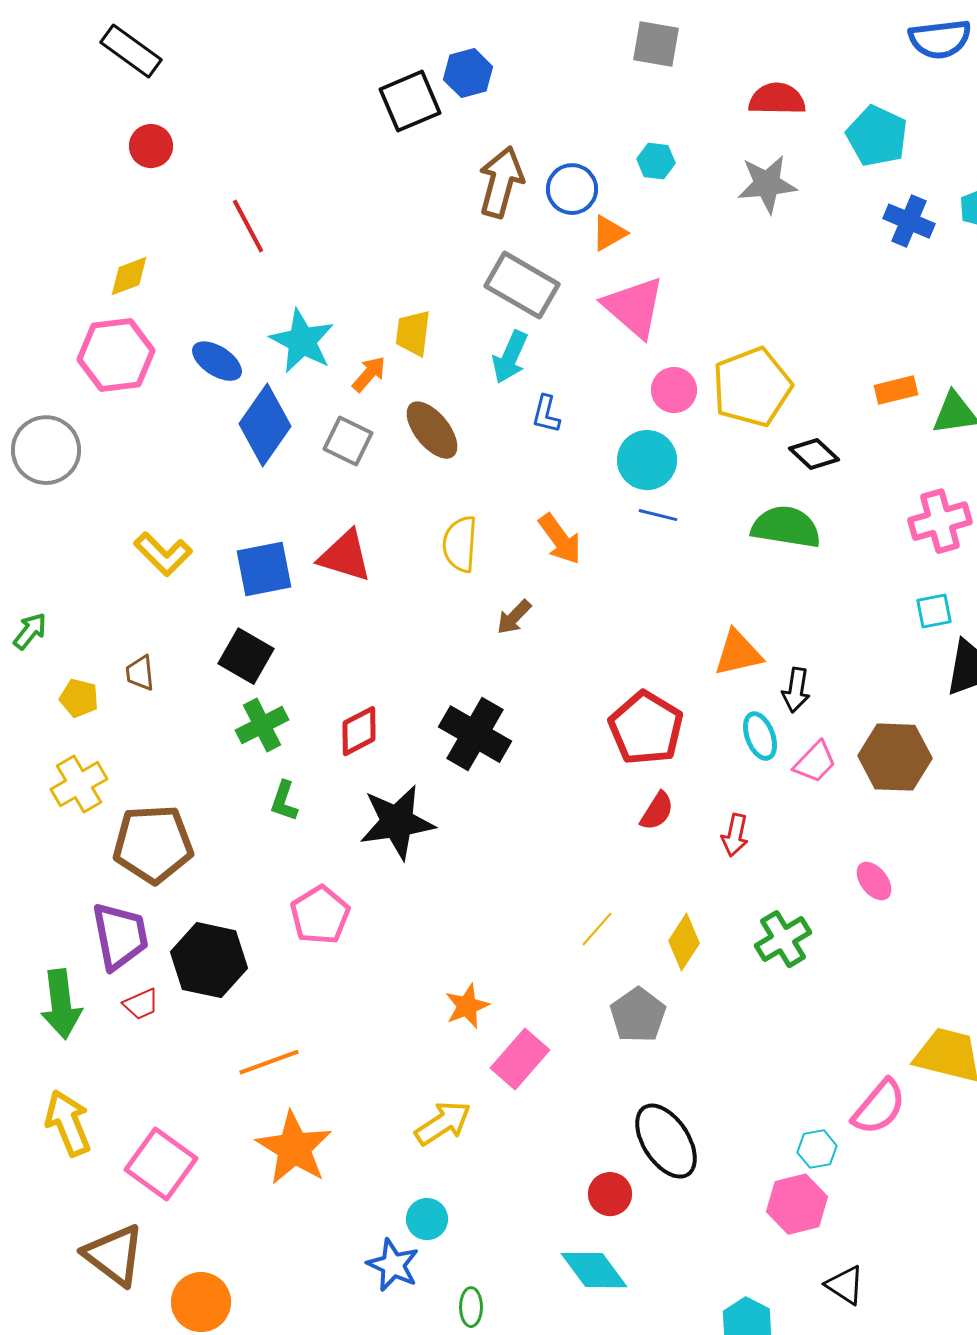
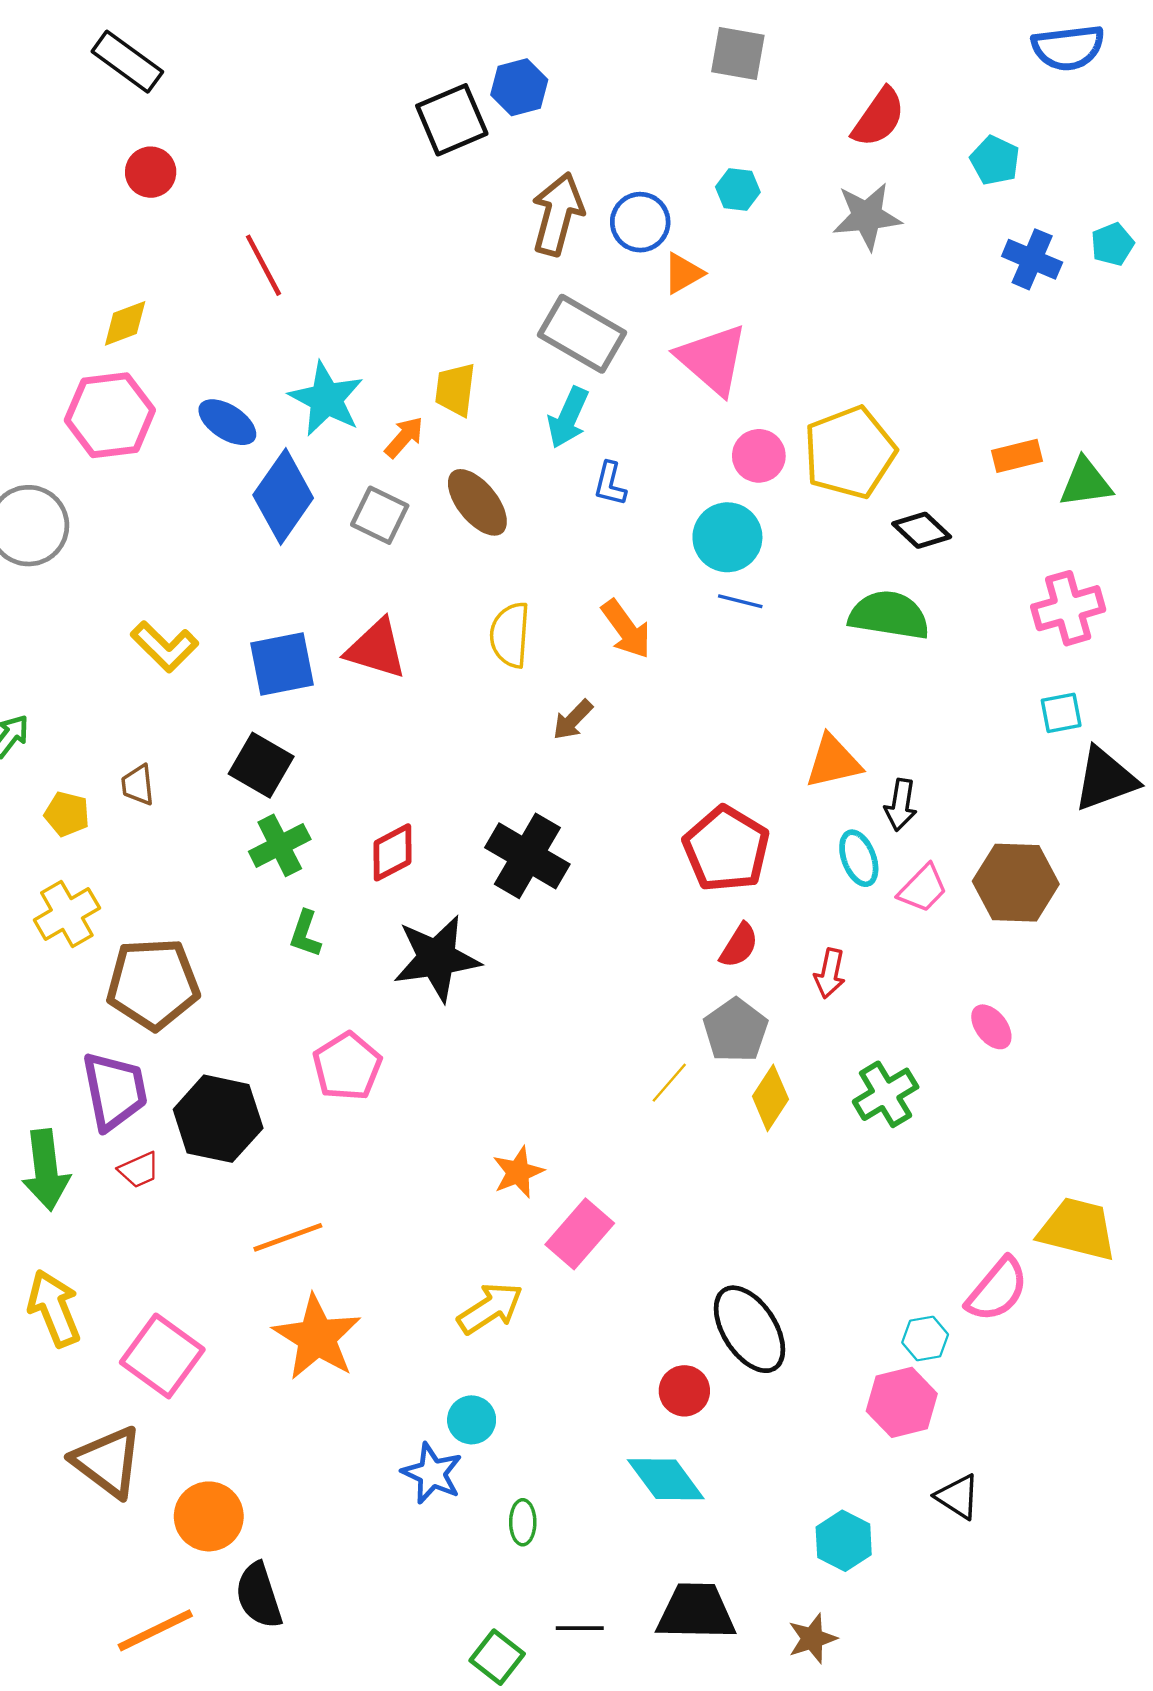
red semicircle: (777, 99) -> (879, 117), turned 124
cyan pentagon: (877, 136) -> (995, 160), size x0.7
gray pentagon: (638, 1015) -> (736, 1030), moved

